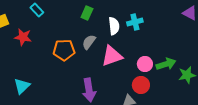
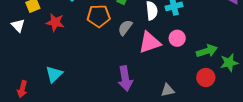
orange pentagon: (64, 50) -> (99, 16), moved
pink circle: (145, 64) -> (177, 38), moved
red circle: (141, 85) -> (206, 77), moved

